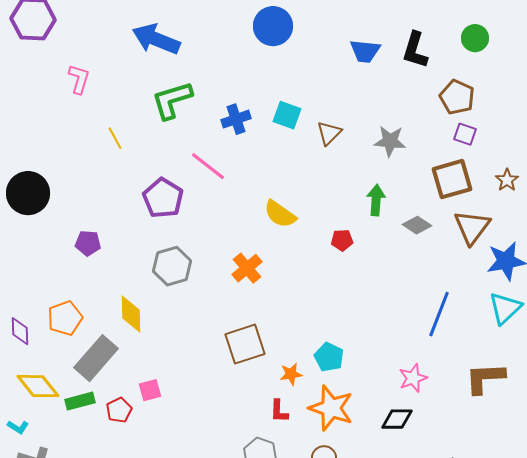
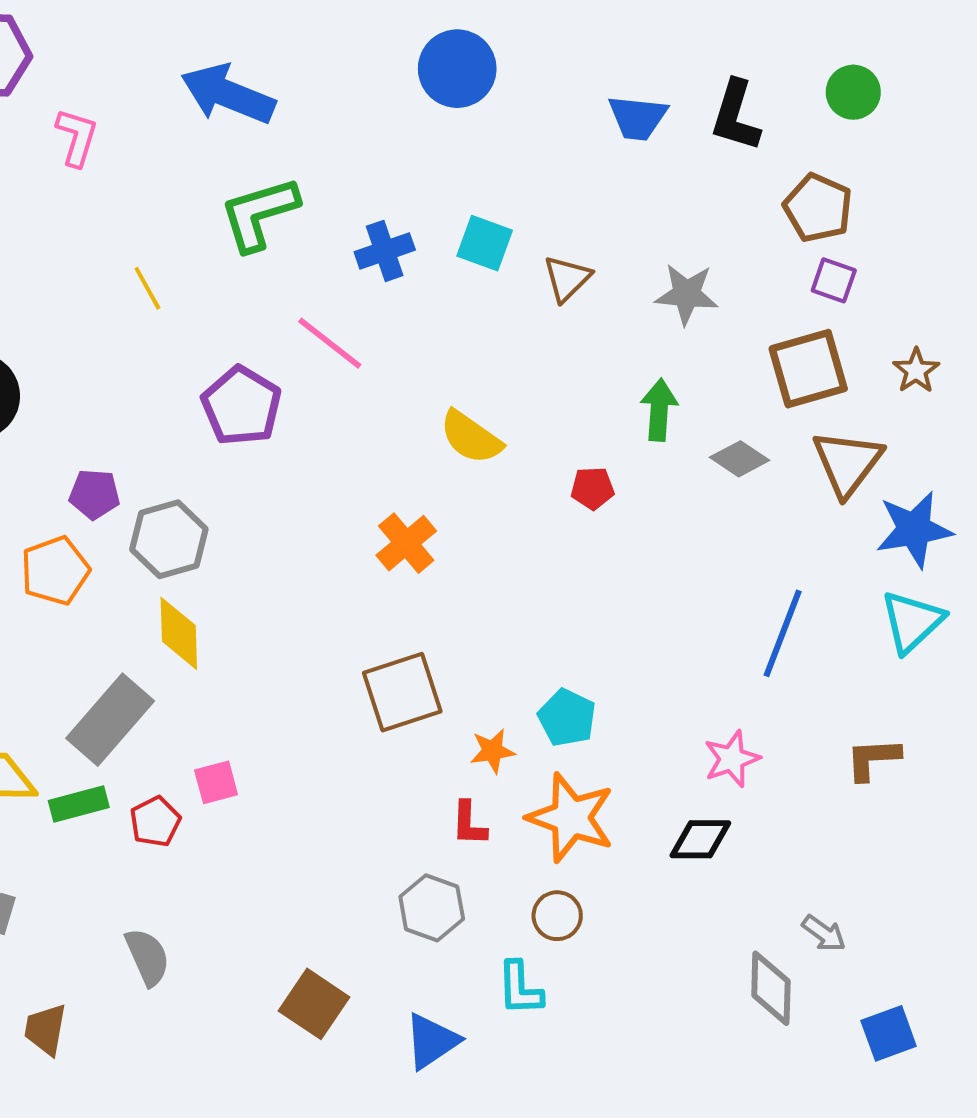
pink L-shape: (79, 79) -> (77, 137), moved
gray hexagon: (172, 266) -> (169, 539), moved
orange pentagon: (65, 318) -> (55, 571), moved
brown L-shape: (485, 378) -> (873, 759), size x0.7

